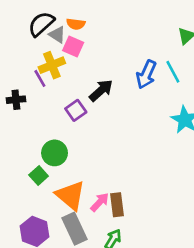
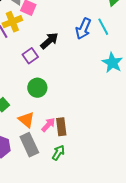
green circle: (55, 153) -> (37, 88), moved
orange triangle: (70, 195) -> (26, 120), size x0.7

